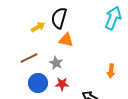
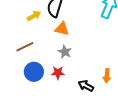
gray star: (56, 63) -> (65, 52), moved
orange arrow: (111, 71) -> (107, 76), moved

